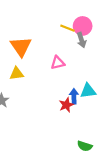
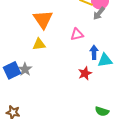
gray arrow: (81, 40) -> (99, 13), turned 56
blue arrow: (74, 96) -> (94, 52), moved

